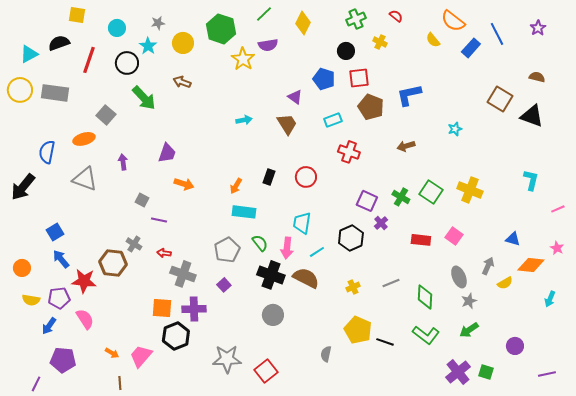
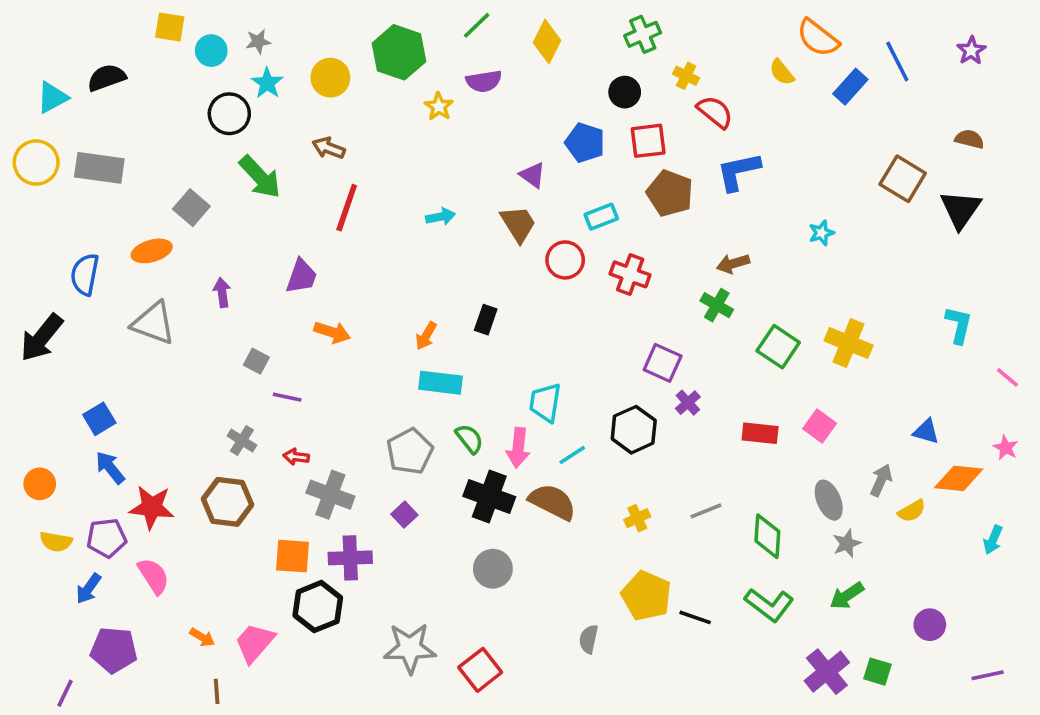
yellow square: (77, 15) -> (170, 27), moved
red semicircle: (396, 16) -> (715, 112), moved, size x1.5
gray star: (158, 23) -> (258, 42), moved
yellow star: (243, 59) -> (439, 107), size x0.7
red line: (89, 60) -> (347, 208), moved
black triangle: (532, 116) -> (960, 209), turned 45
red circle: (306, 177) -> (565, 260), moved
green cross: (401, 197) -> (717, 305), moved
pink line: (558, 209) -> (1007, 377), turned 64
brown hexagon: (113, 263) -> (227, 502), moved

